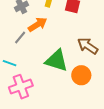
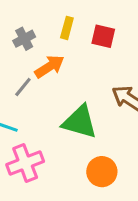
orange circle: (81, 75) -> (102, 172), moved

